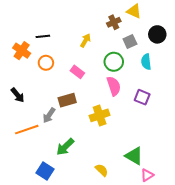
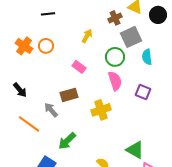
black circle: (157, 34) -> (158, 15), moved
black line: (43, 36) -> (48, 14), moved
gray square: (130, 42) -> (131, 37), size x1.5
orange circle: (46, 63) -> (46, 46), moved
gray arrow: (49, 115) -> (51, 110), turned 105
orange line: (27, 130) -> (29, 124), turned 55

